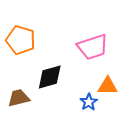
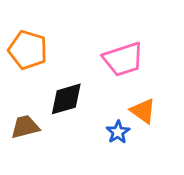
orange triangle: (108, 86) -> (143, 111), turned 35

